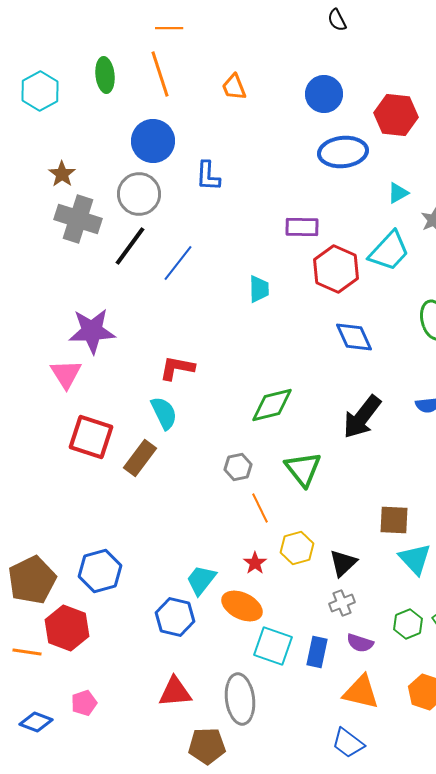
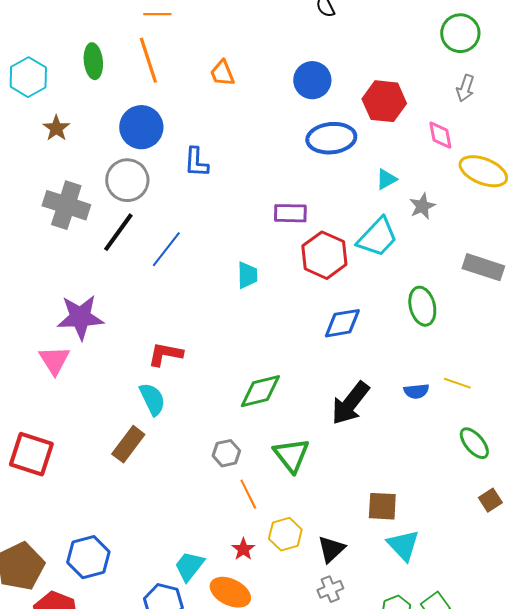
brown star: (62, 174) -> (56, 128), moved
blue diamond: (354, 337) -> (342, 323), turned -75
red square: (91, 437) -> (31, 454), moved

